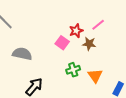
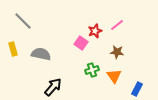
brown star: (89, 44) -> (117, 52), moved

